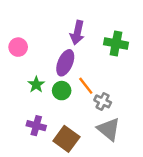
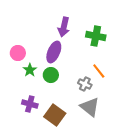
pink circle: (18, 47) -> (18, 53), moved
orange line: (86, 86) -> (99, 71), moved

